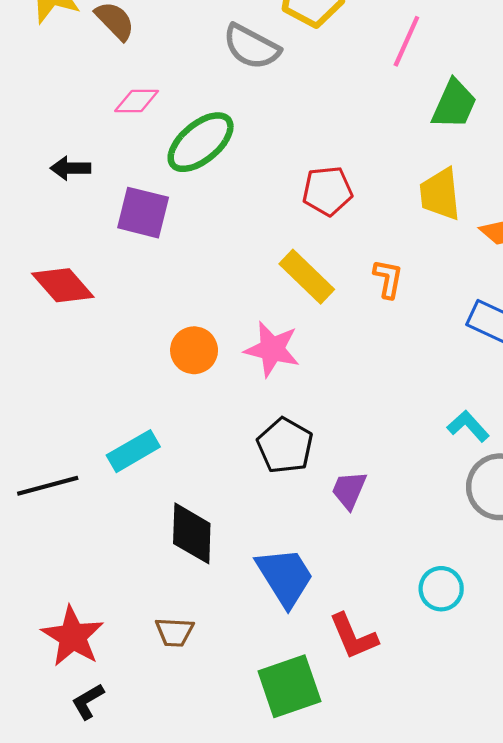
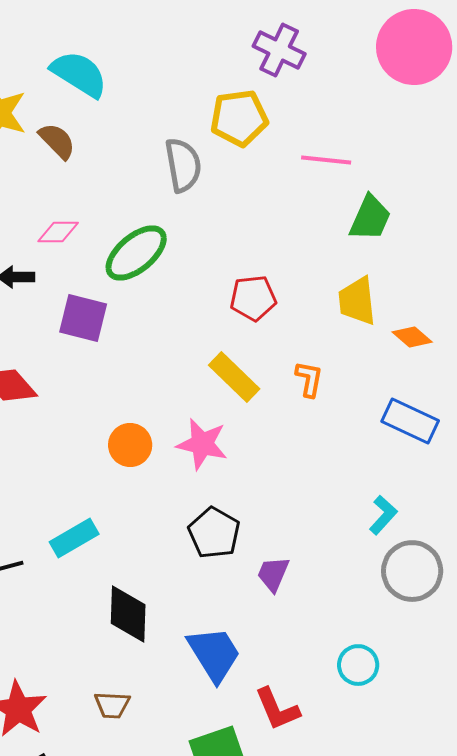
pink line: (406, 41) -> (326, 160), turned 72
gray semicircle: (251, 47) -> (183, 165), turned -128
pink diamond: (137, 101) -> (58, 232), moved
cyan L-shape: (468, 426) -> (383, 515), turned 84

